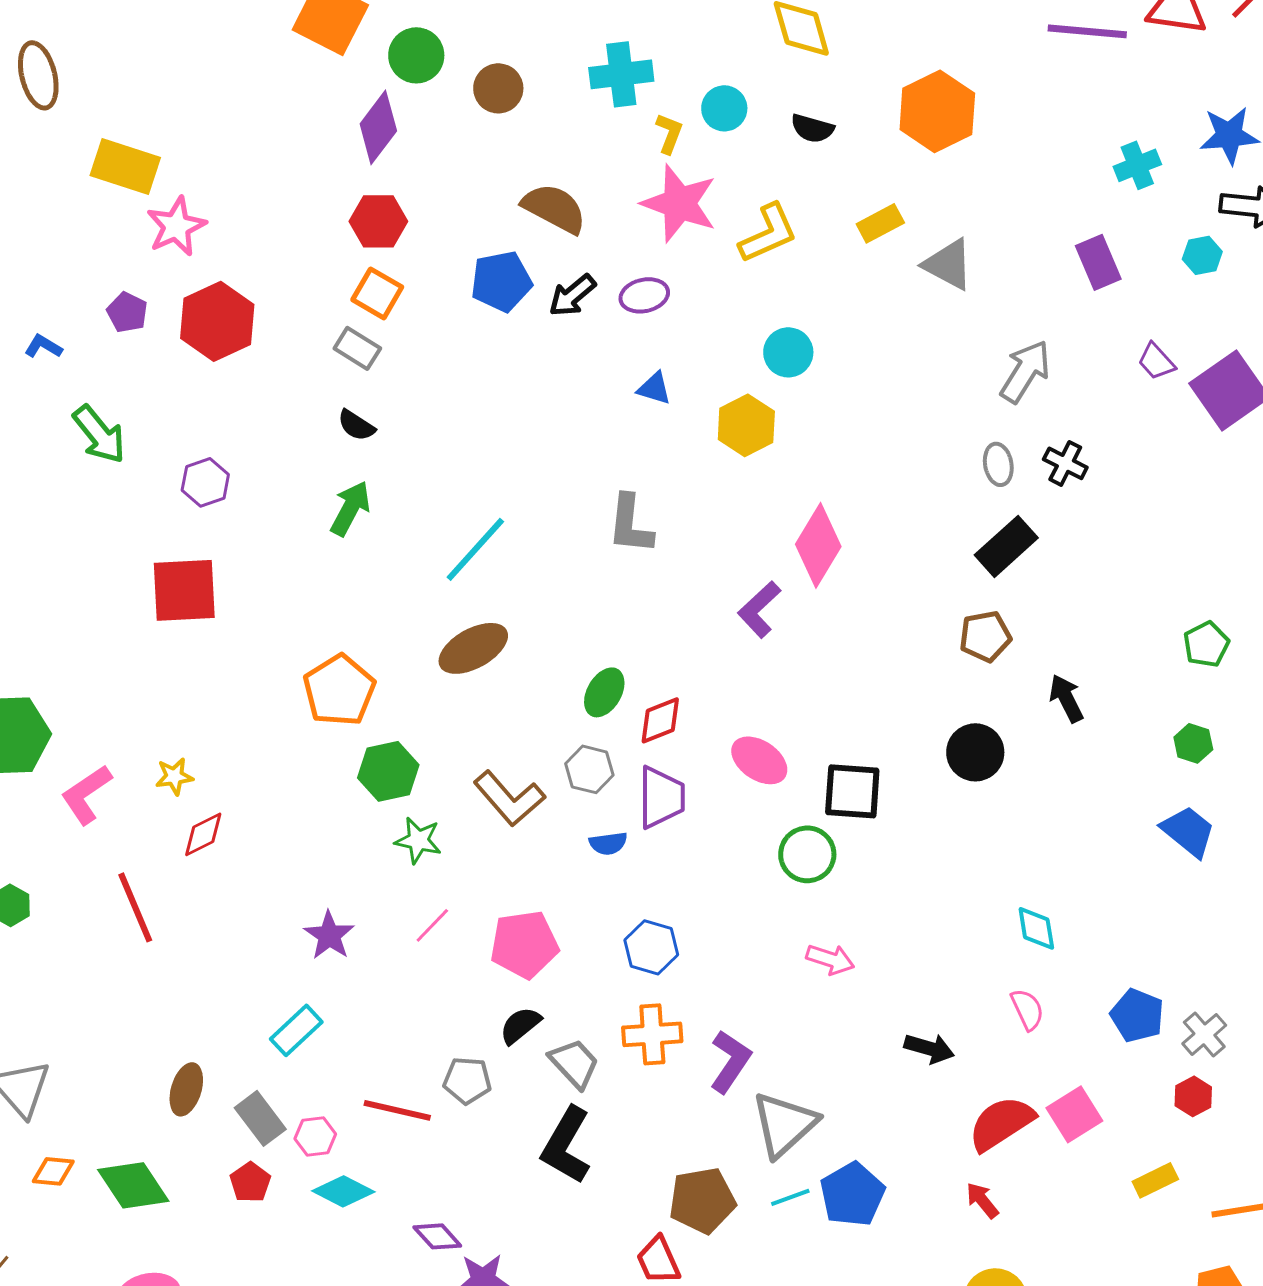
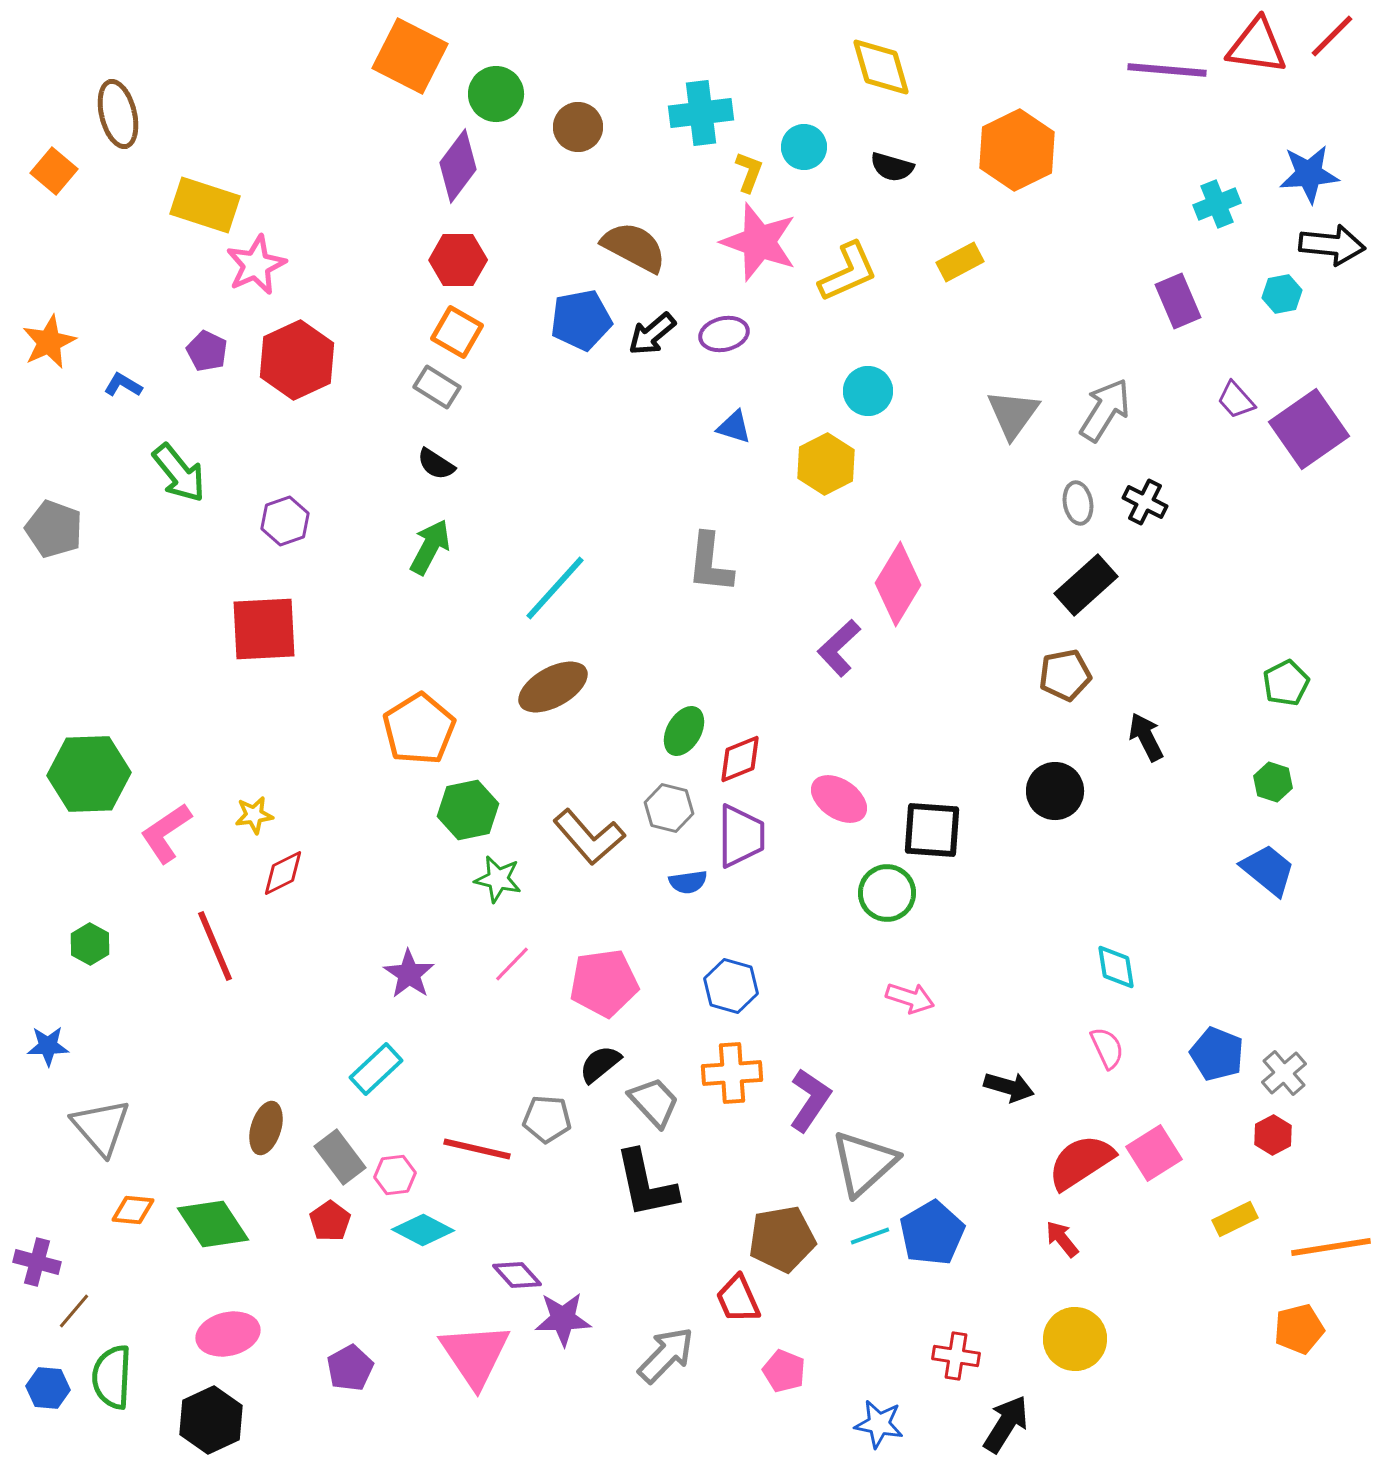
gray triangle: (948, 264) -> (1013, 414), moved, turned 38
black L-shape: (566, 1145) -> (646, 1184), turned -42

